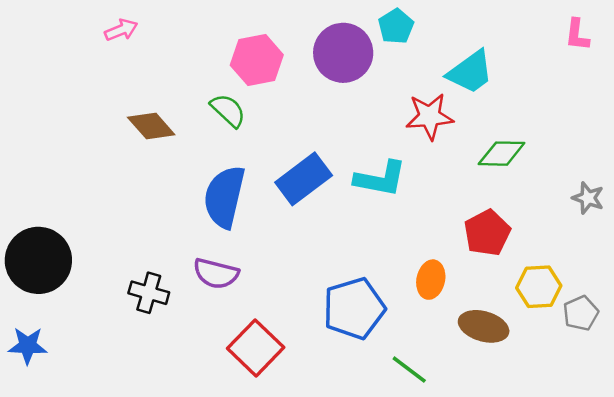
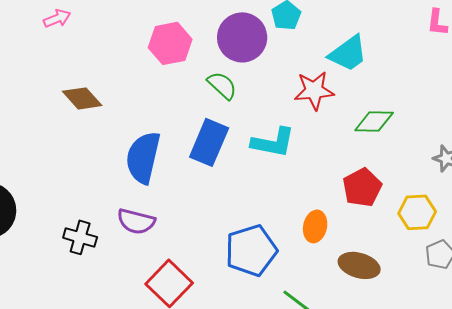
green semicircle: (228, 110) -> (222, 85), moved
blue rectangle: (304, 179) -> (209, 142), turned -30
yellow hexagon: (539, 287) -> (417, 212), moved

